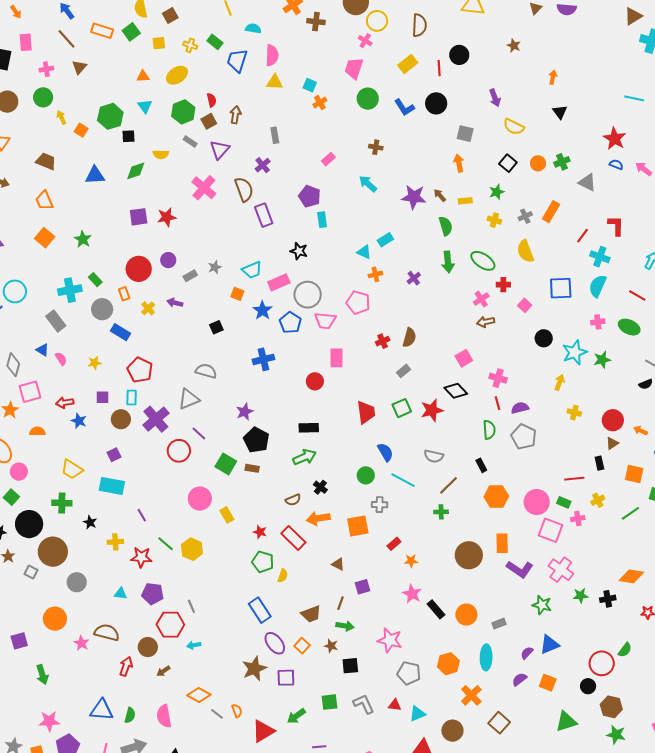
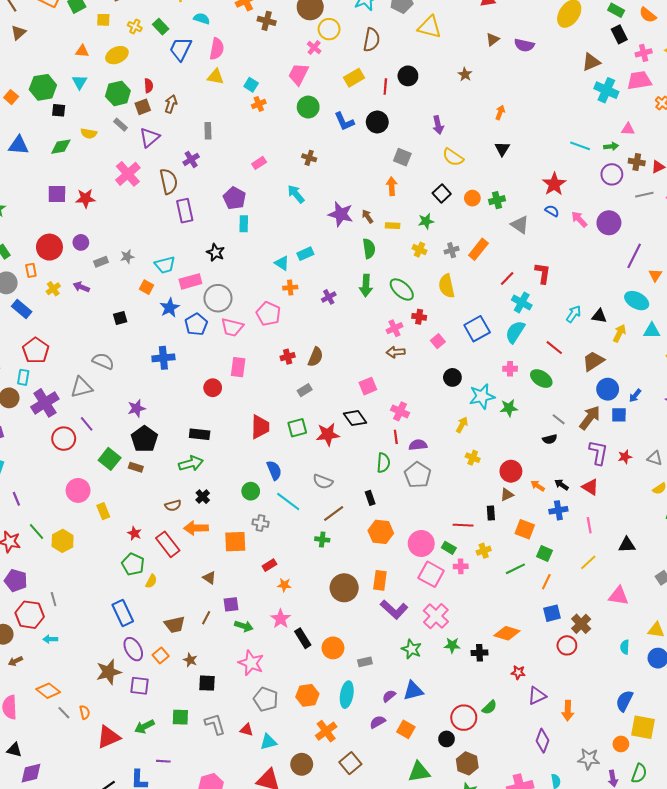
blue square: (561, 288) -> (477, 329), turned -35
green arrow: (345, 626) -> (244, 626), moved

